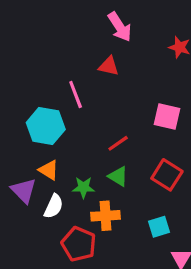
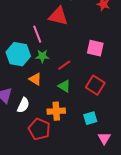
red triangle: (109, 66) -> (58, 16), size x1.5
orange triangle: (49, 170) -> (35, 79), moved
green star: (83, 187) -> (42, 56), moved

